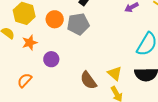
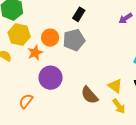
orange star: (30, 43) -> (35, 53), moved
purple circle: (51, 59) -> (51, 78), size x1.5

